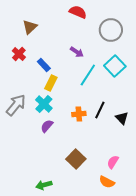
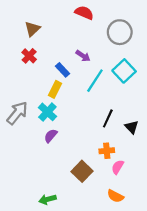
red cross: (19, 54) -> (29, 56), moved
blue rectangle: (44, 65) -> (63, 70), moved
orange cross: (79, 114) -> (107, 151), moved
pink semicircle: (113, 162) -> (118, 167), moved

